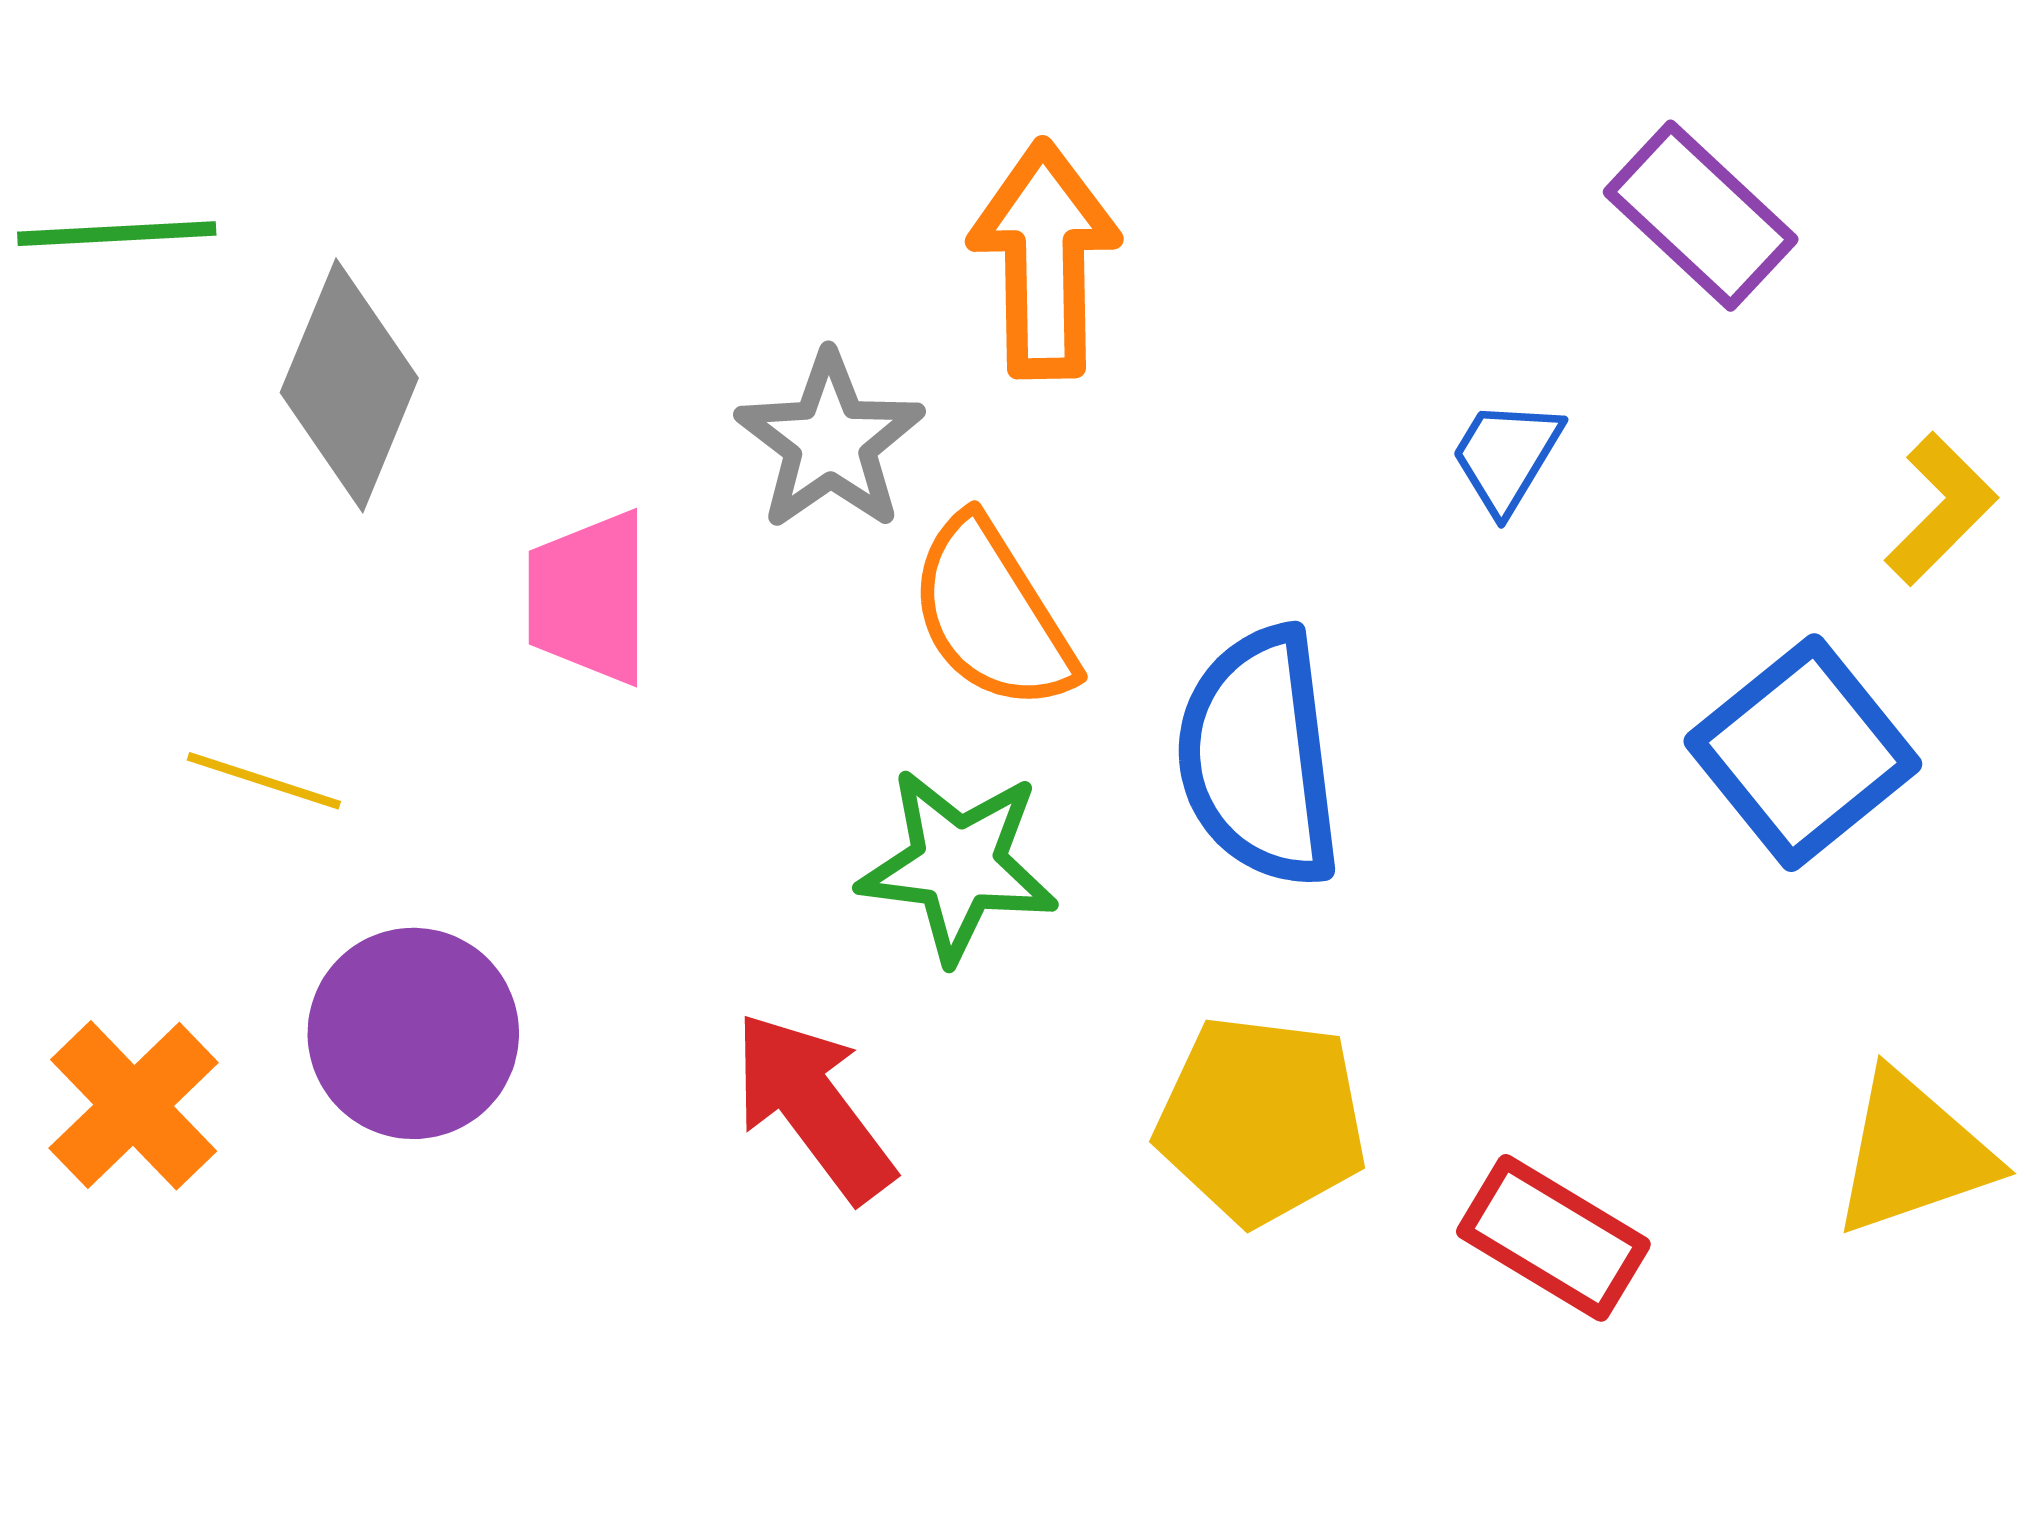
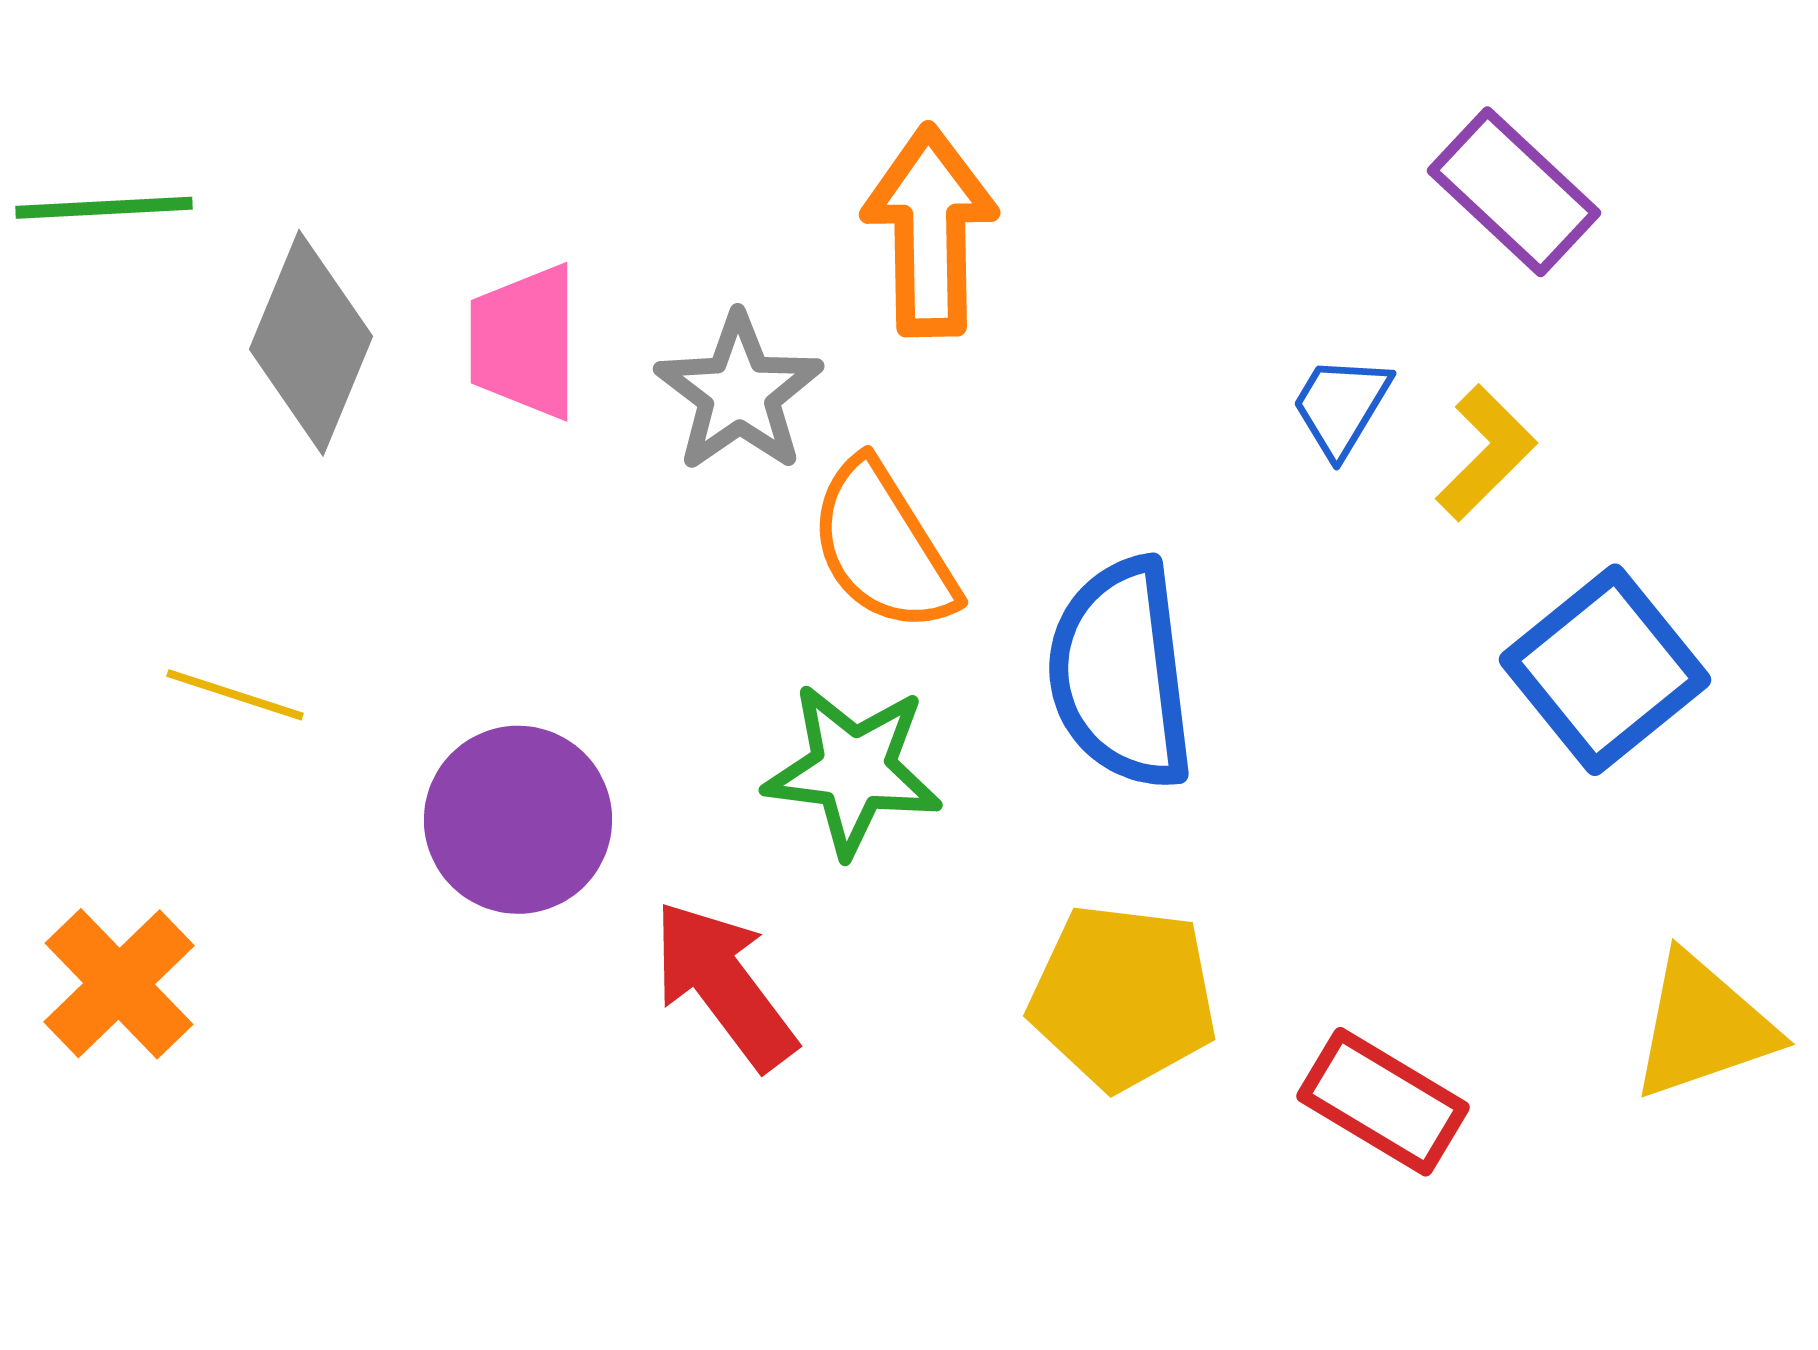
yellow L-shape: (1941, 509) -> (1486, 453), moved
pink trapezoid: (589, 598) -> (524, 342), moved
purple circle: (413, 1033) -> (518, 820), moved

